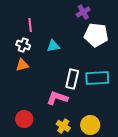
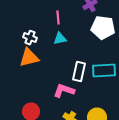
pink line: (30, 25) -> (58, 18), moved
orange triangle: (22, 65) -> (29, 58), size x1.5

